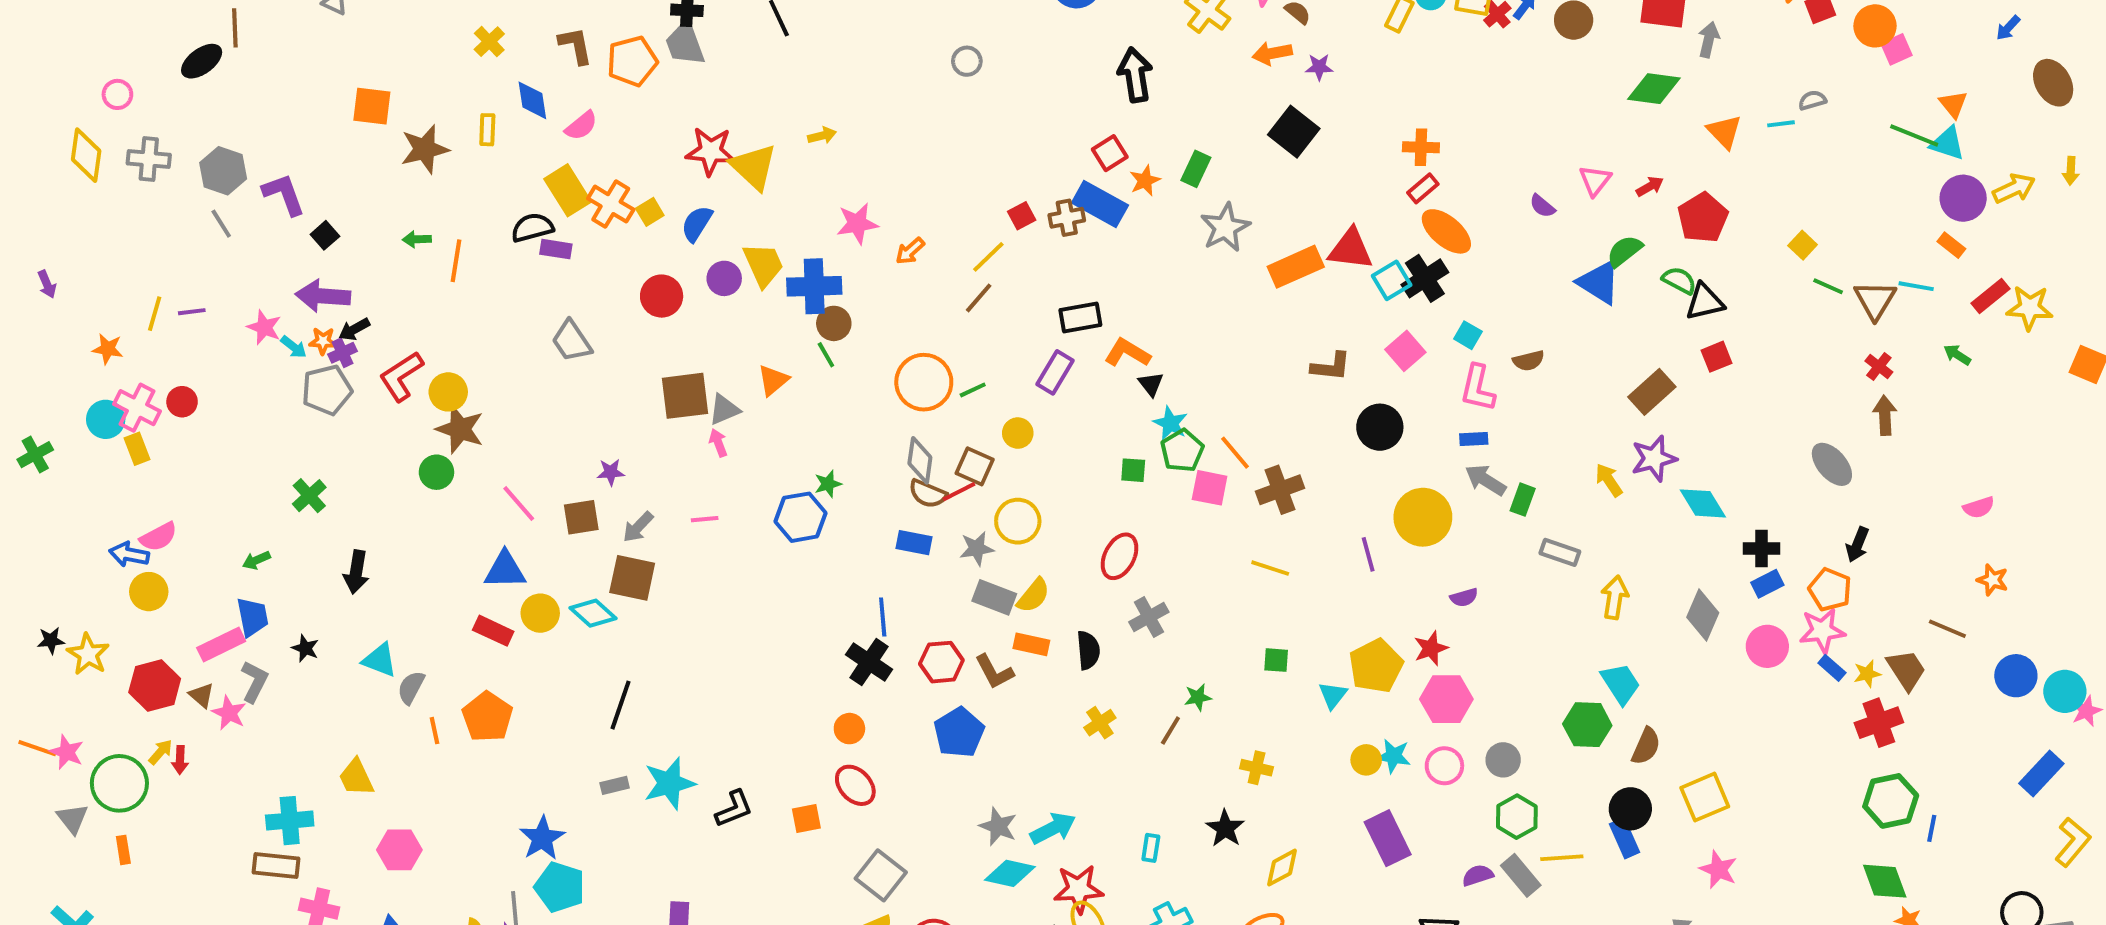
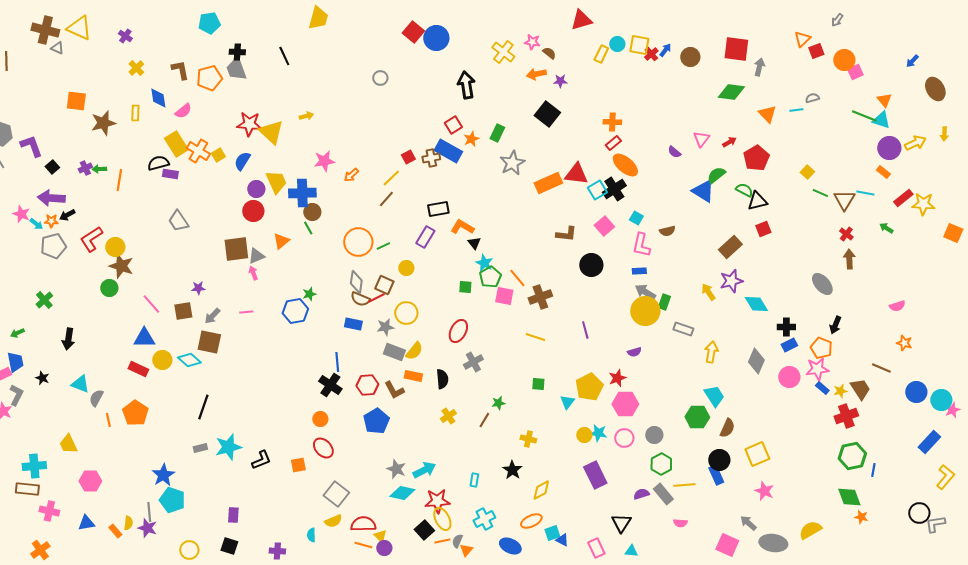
red circle: (662, 296) -> (253, 211), moved
purple cross: (343, 353) -> (85, 168), moved
yellow circle: (1423, 517) -> (645, 311), moved

